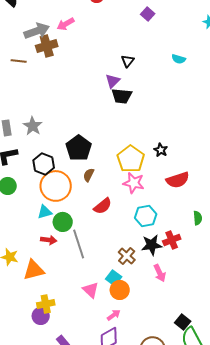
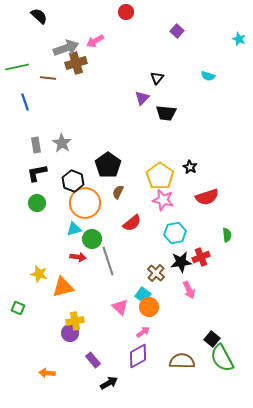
black trapezoid: (122, 96) -> (166, 113), moved

